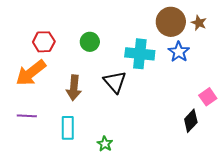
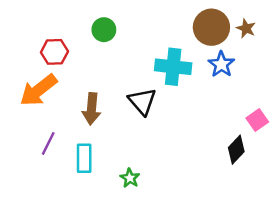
green circle: (90, 42) -> (104, 30), moved
purple line: (27, 116) -> (48, 143), moved, turned -66

